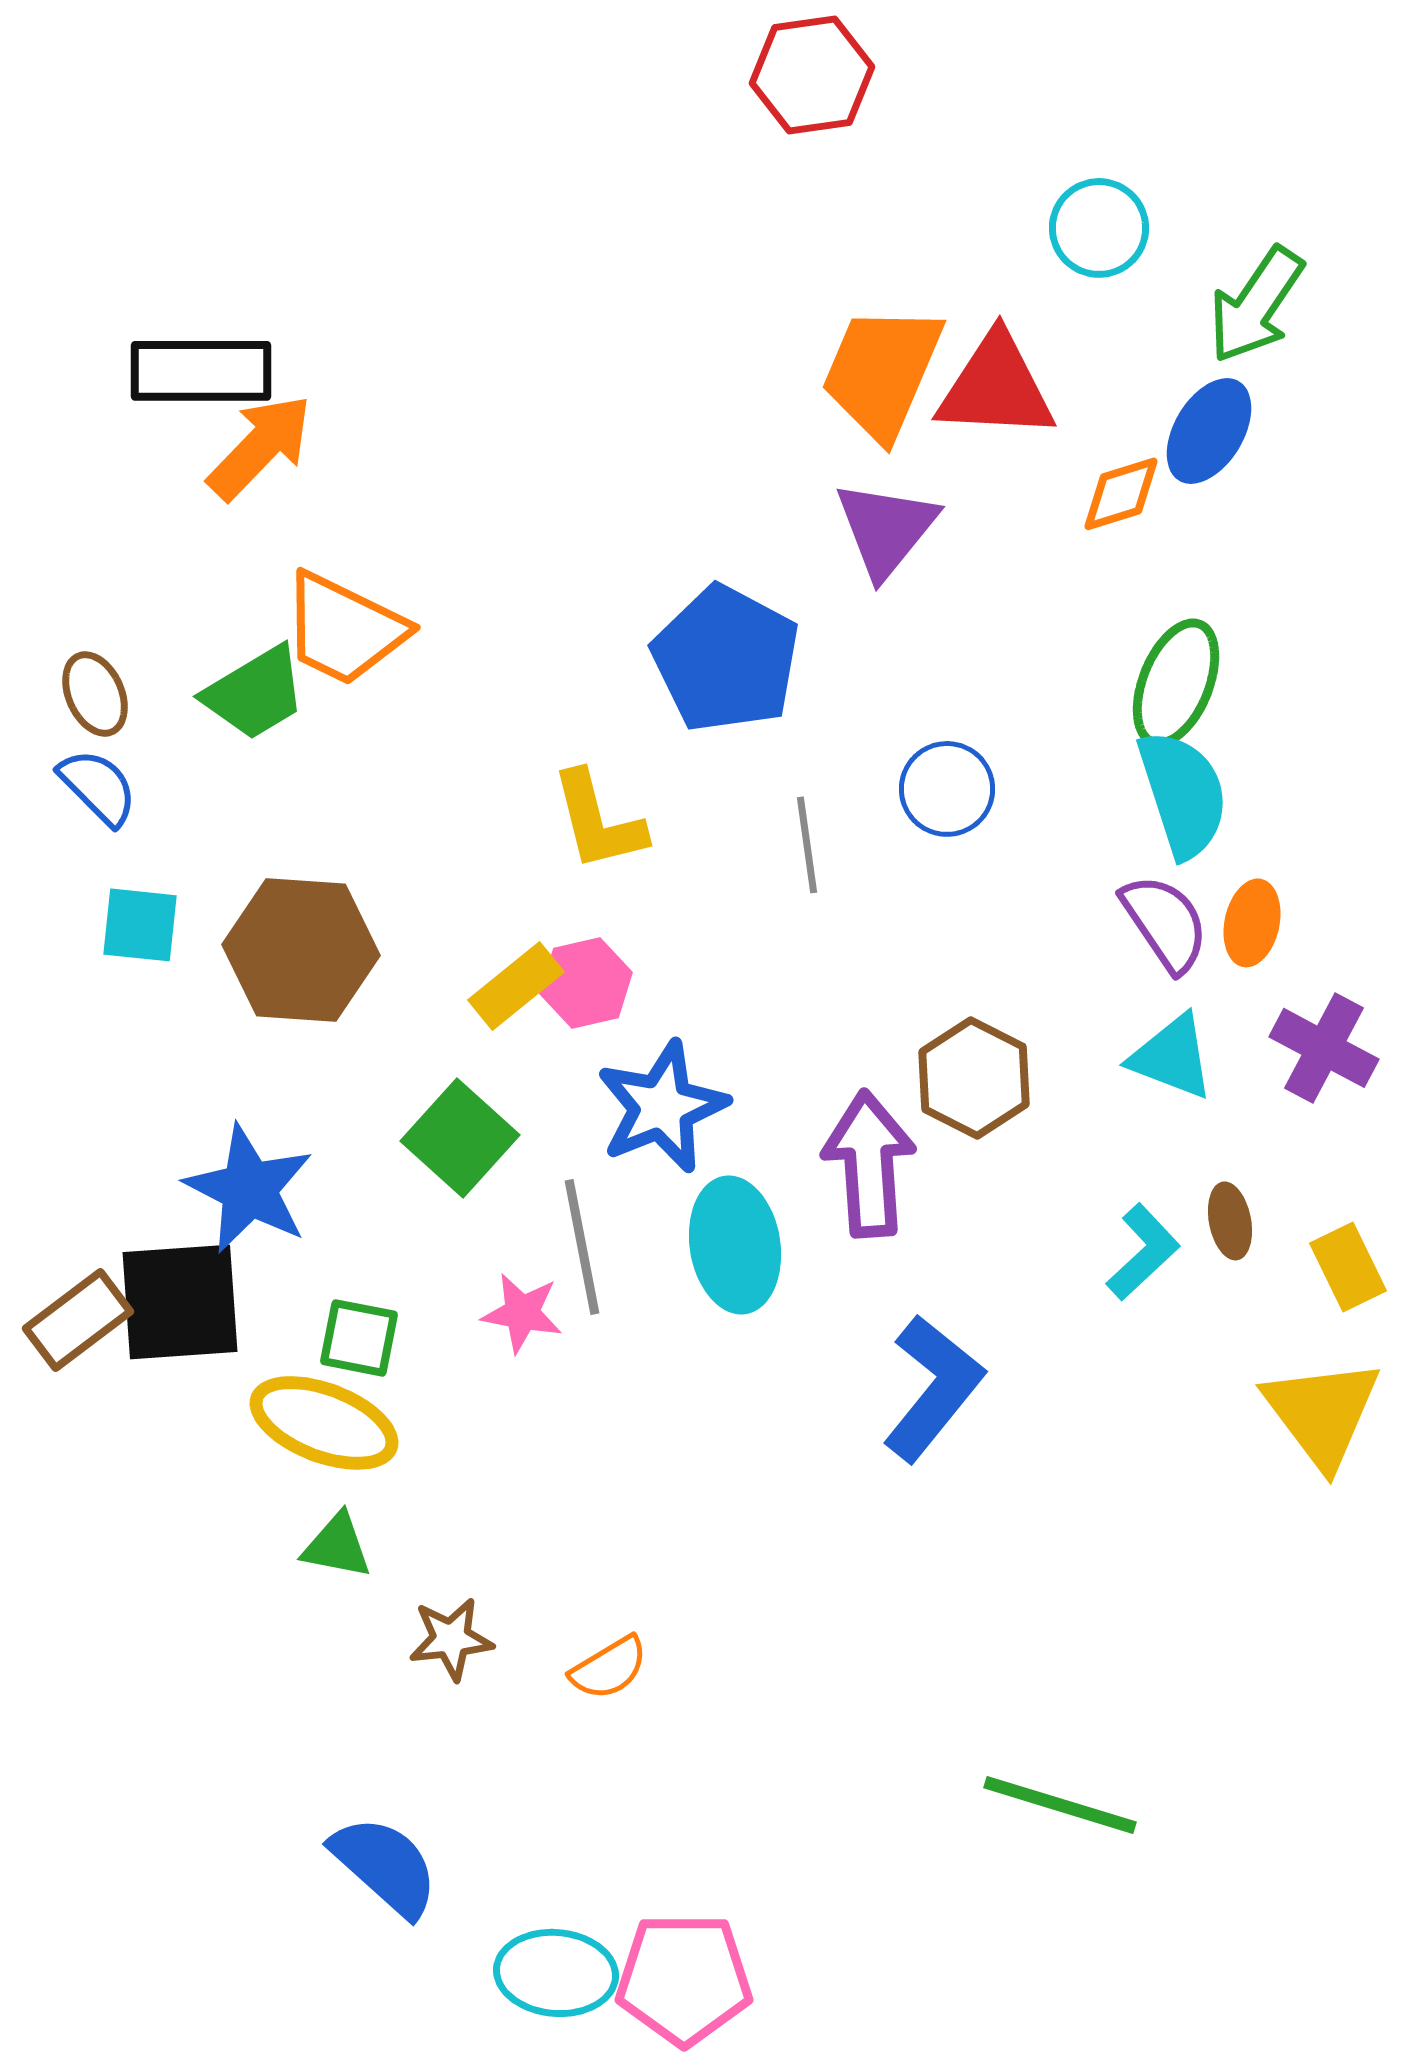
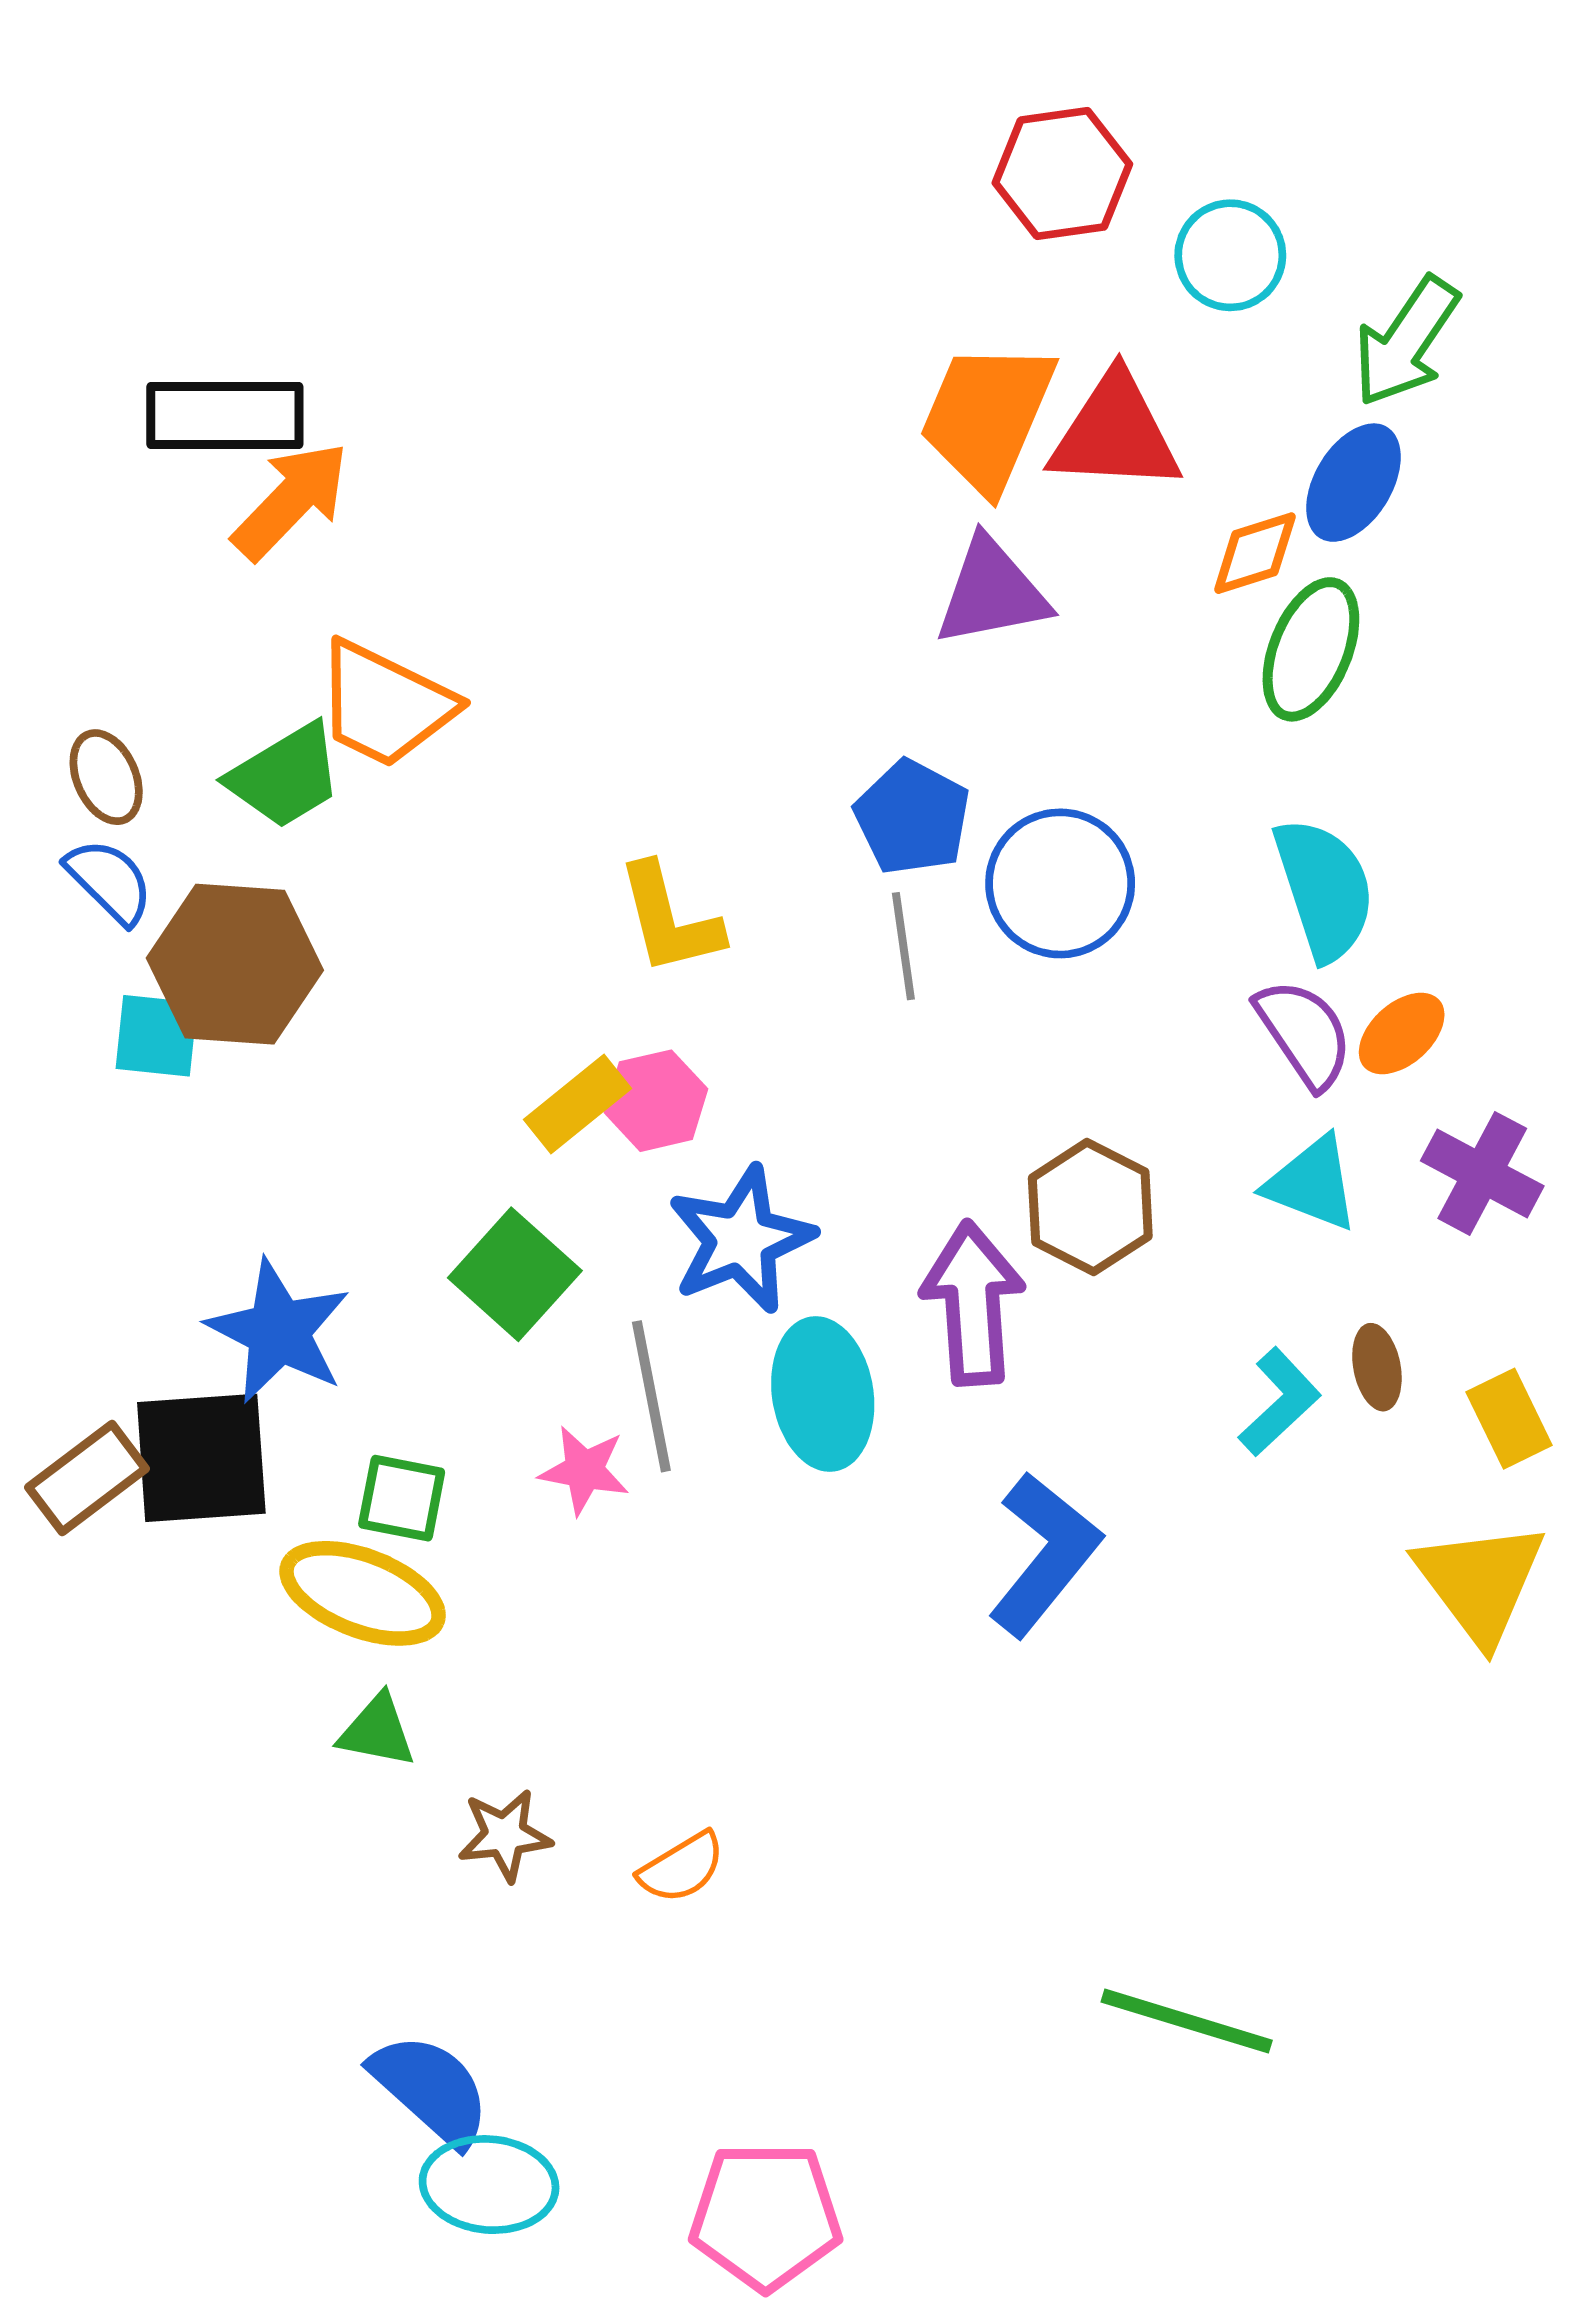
red hexagon: (812, 75) -> (1062, 174), moved
purple triangle: (886, 529) -> (992, 592), turned 40
blue pentagon: (726, 659) -> (912, 817), moved, size x0.7
green ellipse: (1176, 683) -> (1311, 649), moved
blue circle: (947, 789) -> (1060, 883), size x1.4
orange ellipse: (1252, 923) -> (1402, 1033), turned 36
brown hexagon: (301, 950) -> (235, 964), moved
cyan ellipse: (556, 1973) -> (489, 2185), moved

